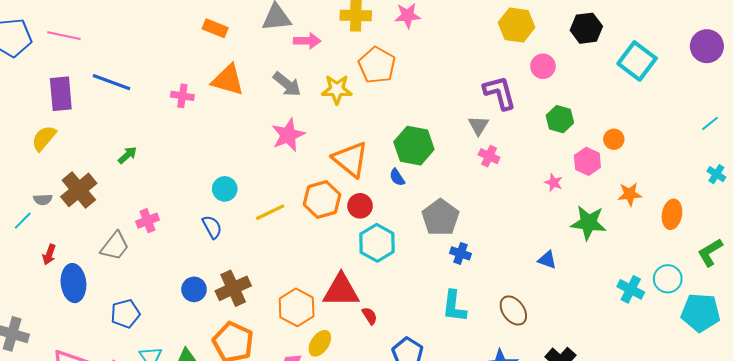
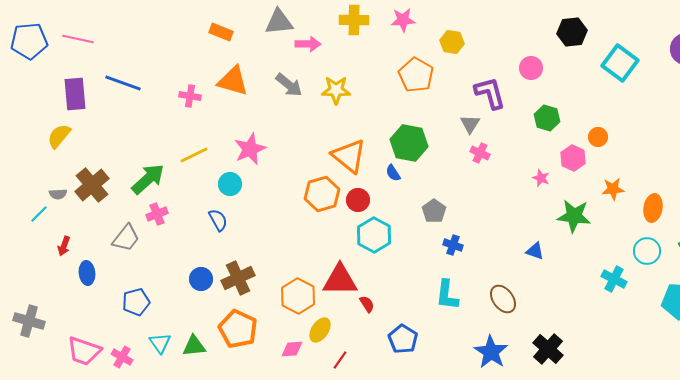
yellow hexagon: (517, 25) -> (452, 42), moved, size x0.7
orange pentagon: (377, 65) -> (416, 75), moved
pink star: (288, 135) -> (250, 149), moved
green arrow: (127, 155) -> (148, 179), moved, size x1.8
yellow line: (270, 212) -> (194, 155), moved
gray pentagon: (440, 217) -> (434, 211), size x0.7
cyan circle: (668, 279) -> (647, 251), moved
blue ellipse: (73, 283) -> (87, 273), size x0.7

